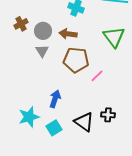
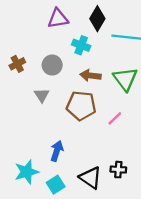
gray circle: (43, 31) -> (52, 65), moved
brown arrow: (68, 34) -> (90, 75), moved
pink line: (97, 76) -> (115, 118), moved

